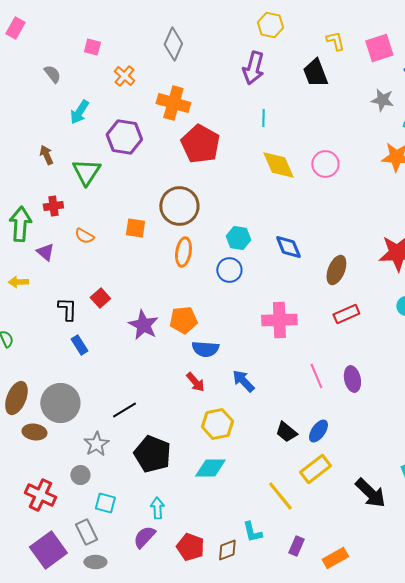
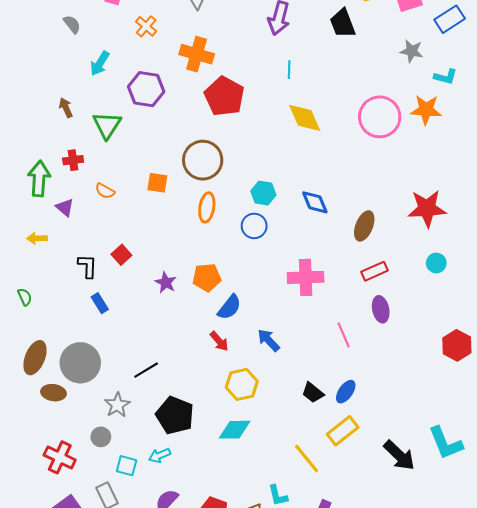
pink circle: (325, 164) -> (380, 117), moved, size x1.5
purple star: (143, 325) -> (166, 283), size x0.7
blue semicircle: (205, 349) -> (229, 307), turned -56
purple ellipse: (352, 379) -> (381, 309), moved
cyan arrow: (157, 508) -> (159, 455), moved, turned -110

